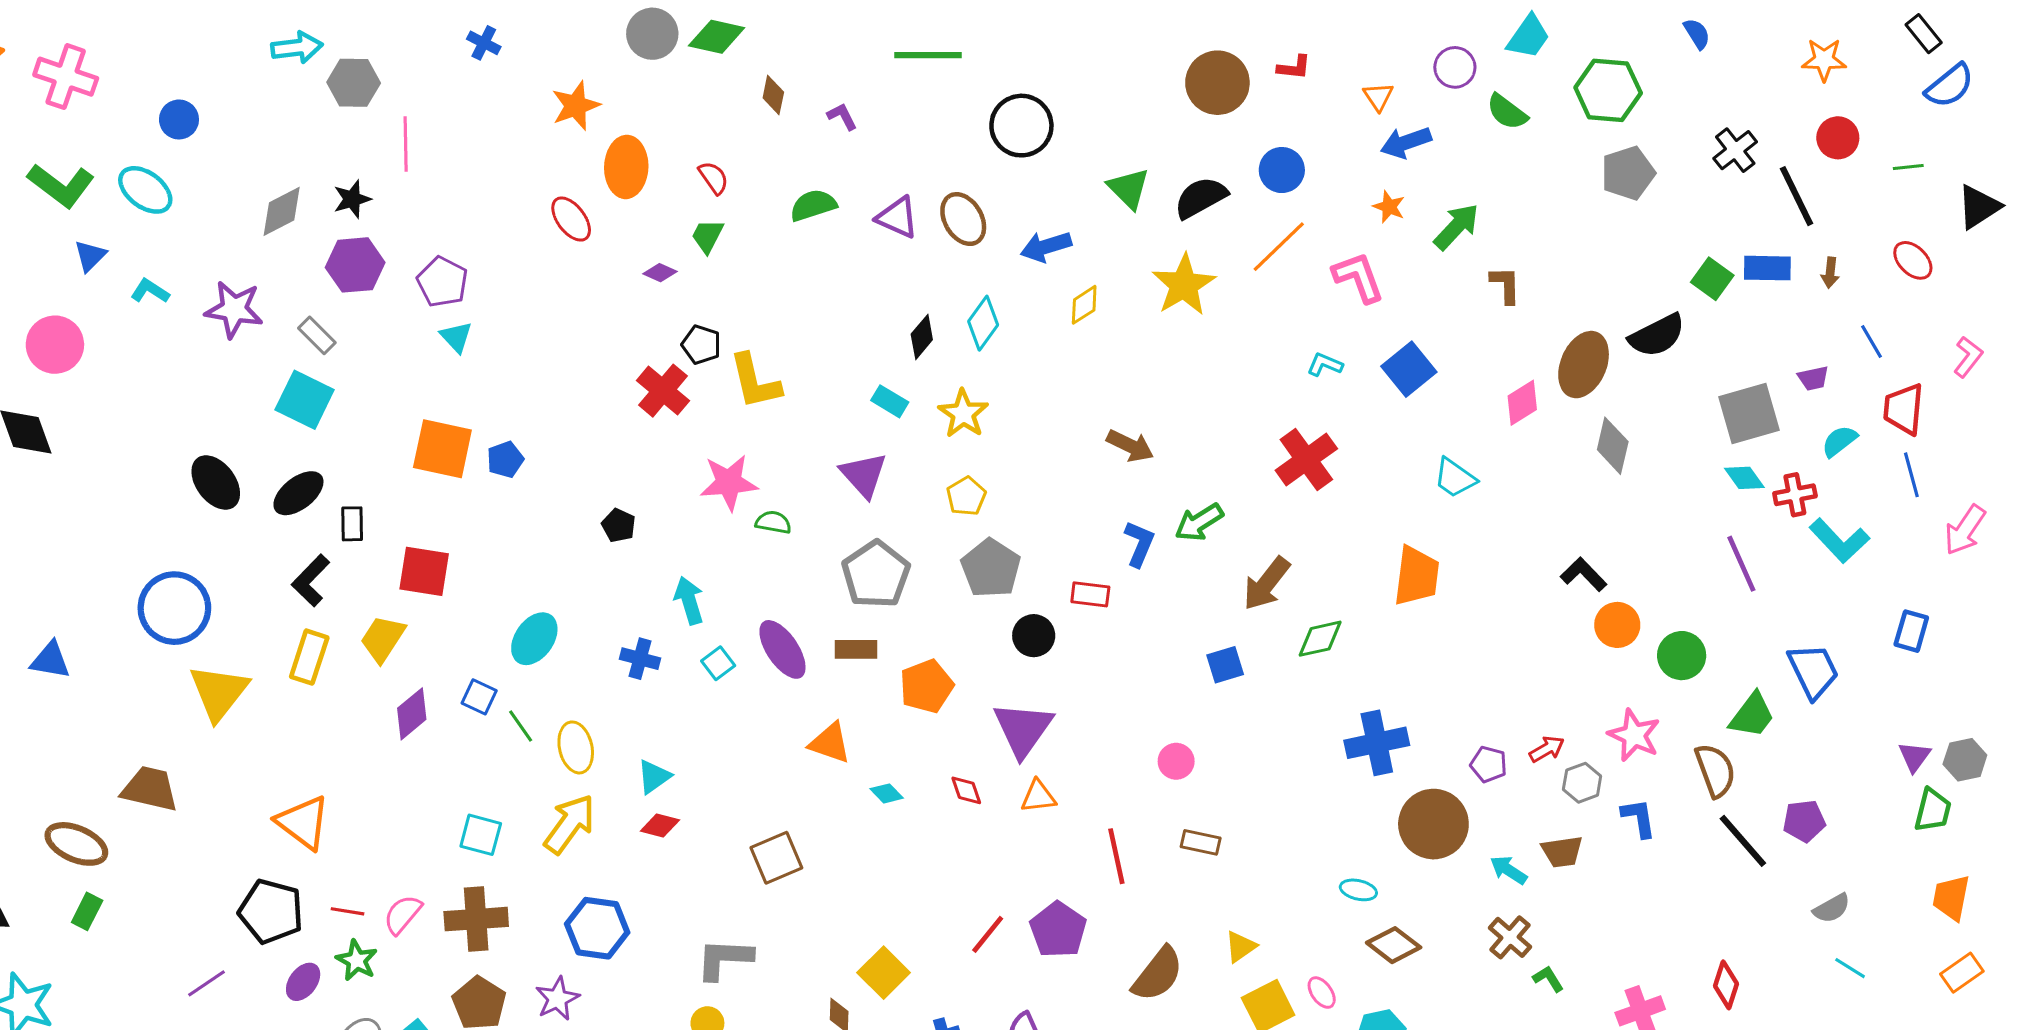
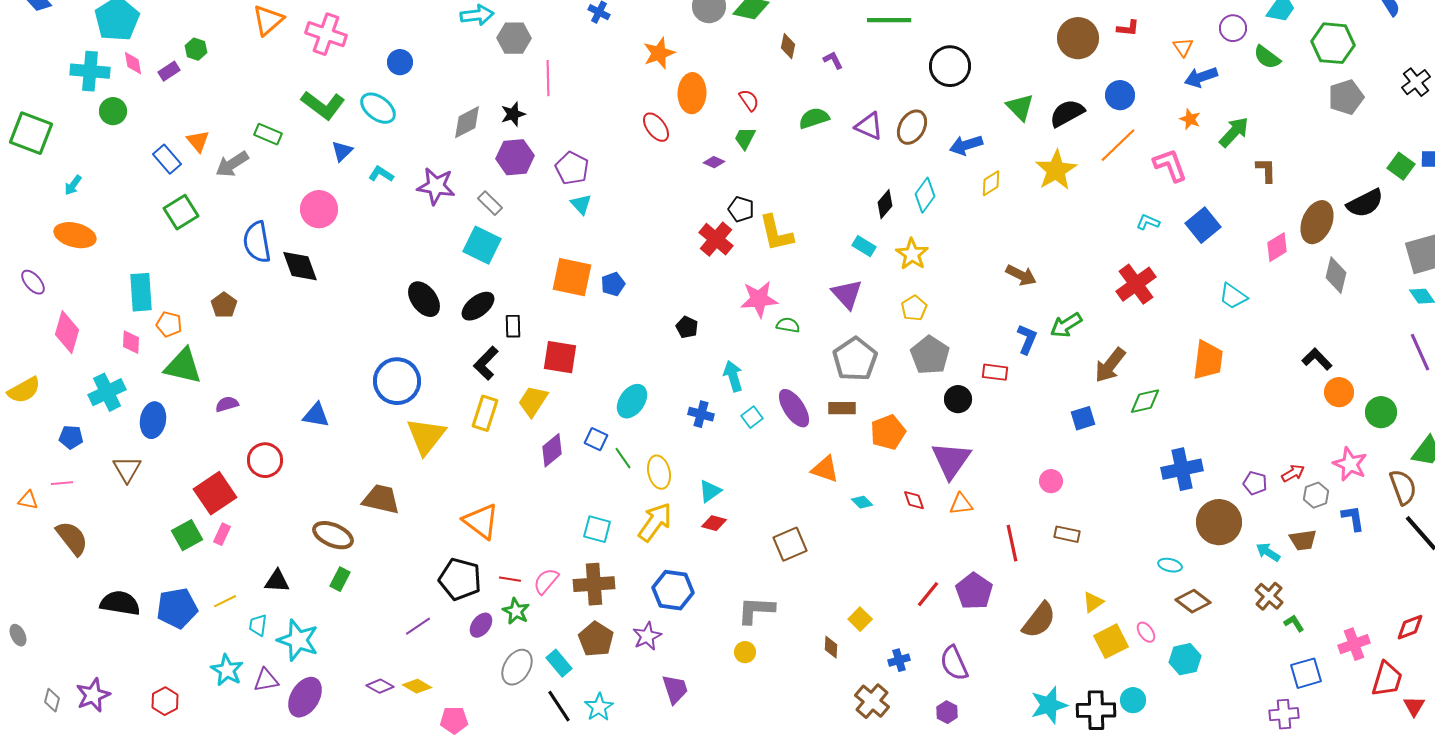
brown ellipse: (963, 219) -> (912, 127), turned 60
yellow square: (884, 973) -> (860, 619), size x0.7
red diamond: (1726, 985) -> (1410, 627), turned 52

